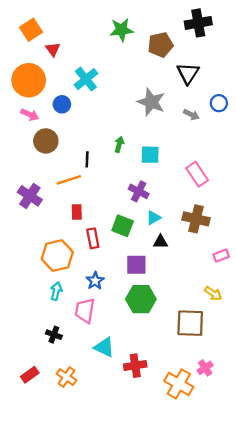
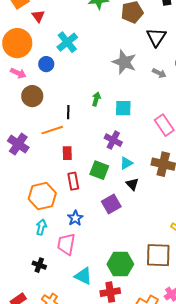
red rectangle: (77, 212) -> (67, 153), moved
black triangle: (160, 242) -> (132, 184), turned 48
purple square: (136, 265) -> (111, 204), turned -30
green hexagon: (141, 299) -> (120, 264), moved

